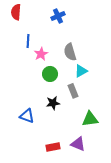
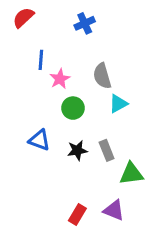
red semicircle: (16, 12) -> (23, 18), turned 42
gray rectangle: (73, 91) -> (107, 150), moved
blue triangle: (27, 116) -> (39, 140), moved
red rectangle: (53, 147) -> (77, 215), turned -48

